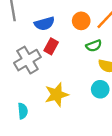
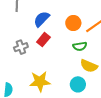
blue semicircle: (44, 24) -> (42, 19), turned 138
gray cross: (27, 60) -> (21, 47), size x0.6

